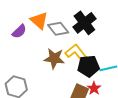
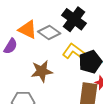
brown star: (54, 58) -> (42, 71), moved

